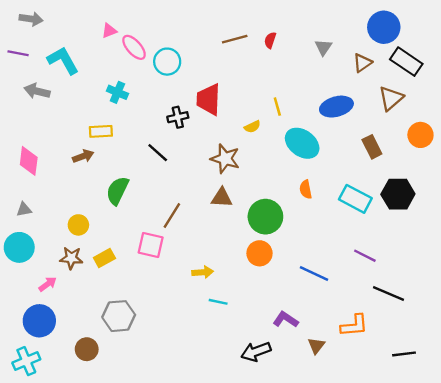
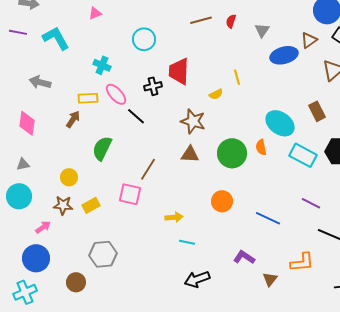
pink ellipse: (134, 47) -> (116, 94), moved
gray triangle: (323, 47) -> (262, 30), moved
gray arrow: (37, 91) -> (40, 82), moved
blue ellipse: (336, 107) -> (284, 55), moved
cyan ellipse: (302, 143) -> (280, 123), moved
brown arrow: (83, 156) -> (73, 119), turned -36
green circle: (265, 217) -> (232, 153), moved
black arrow: (256, 352) -> (197, 279), moved

